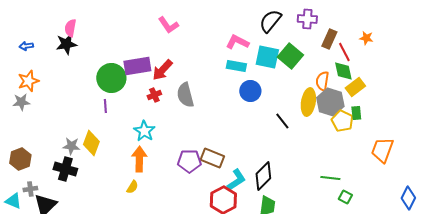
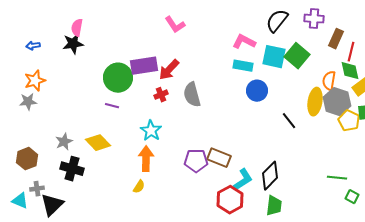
red line: (344, 52) -> (351, 52), turned 42
purple line: (105, 106) -> (112, 106), turned -72
yellow diamond: (91, 143) -> (98, 143), turned -65
gray star: (71, 146) -> (64, 142), moved, turned -30

